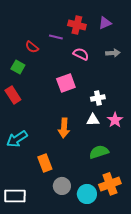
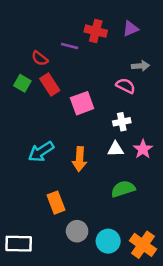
pink semicircle: (81, 54) -> (126, 86), moved
red rectangle: (13, 95) -> (50, 85), moved
cyan arrow: (17, 139) -> (41, 152), moved
orange cross: (110, 184) -> (143, 245), moved, turned -35

